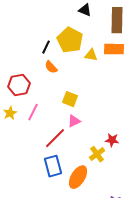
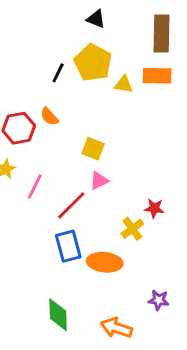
black triangle: (85, 10) -> (96, 19), moved
orange semicircle: (51, 67) -> (49, 117), moved
pink line: (33, 112) -> (35, 186), moved
orange ellipse: (78, 177) -> (105, 262), turned 65

